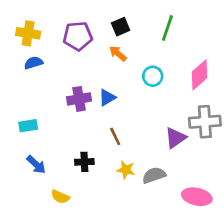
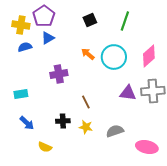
purple pentagon: (78, 36) -> (44, 16), moved, turned -30
orange arrow: (118, 53) -> (88, 54), moved
cyan circle: (153, 76) -> (114, 57), size x1.6
blue triangle: (107, 98) -> (48, 38), moved
purple triangle: (175, 138) -> (128, 93), moved, turned 42
yellow star: (126, 170) -> (86, 127), moved

